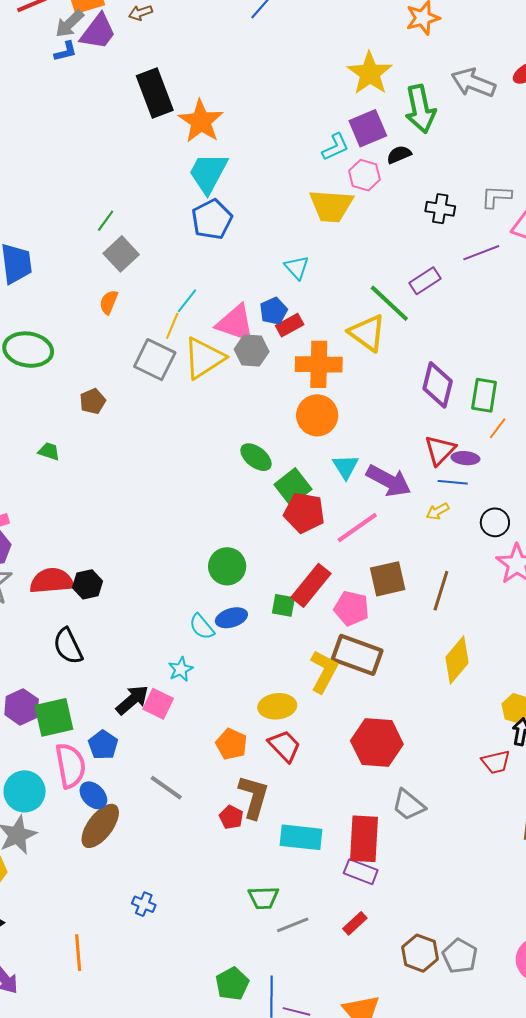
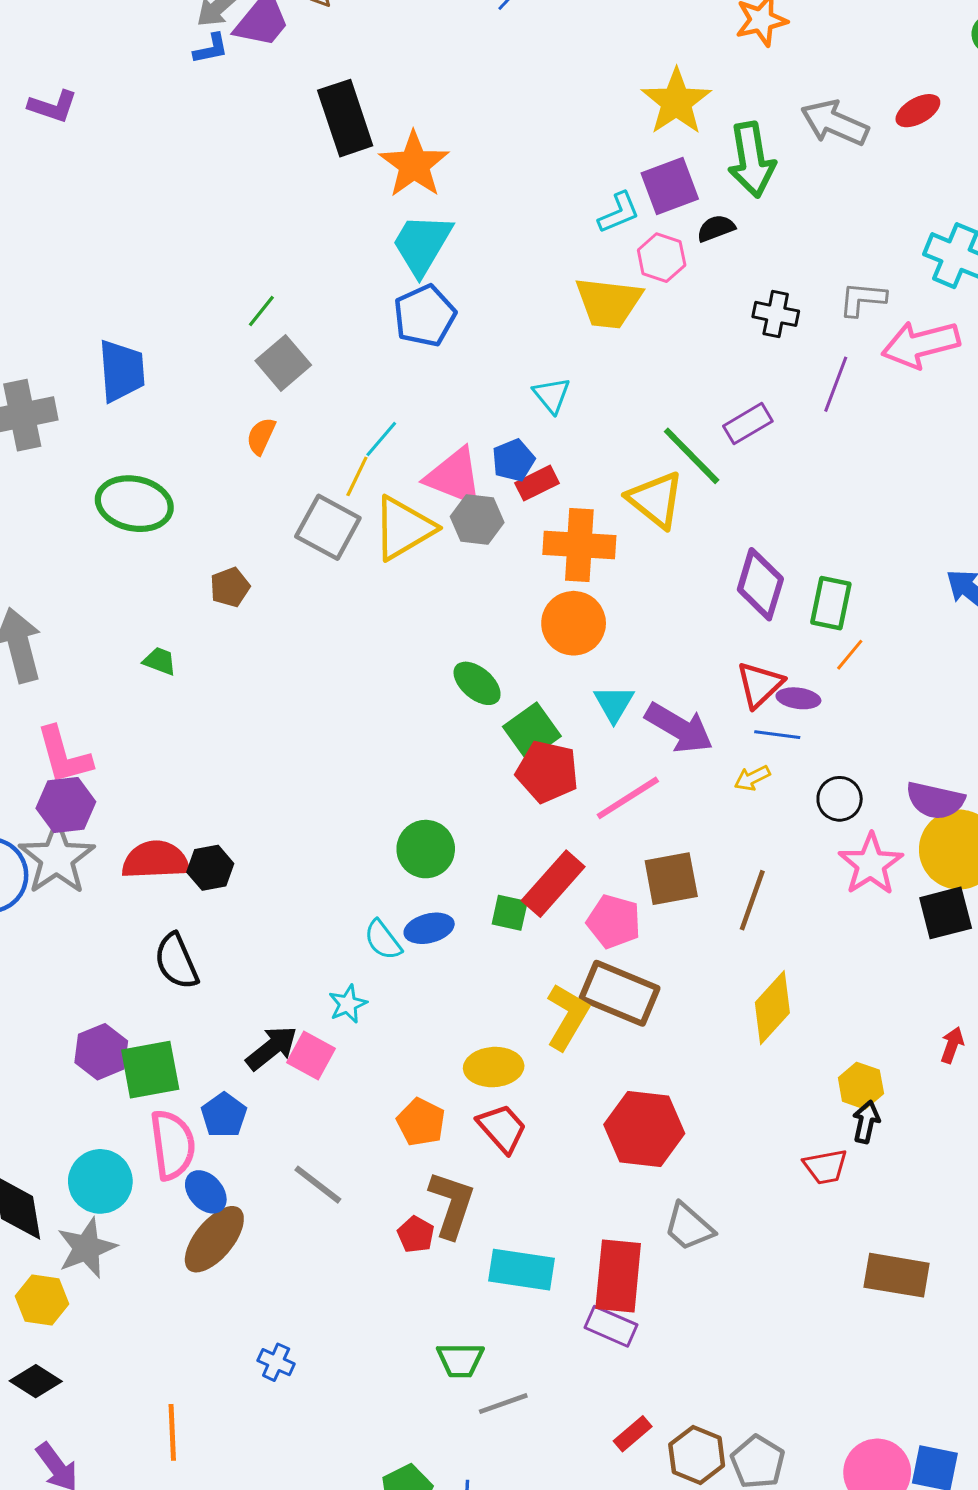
purple line: (481, 253) -> (836, 384), turned -51
red rectangle: (355, 923) -> (633, 1434), moved

